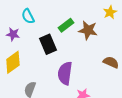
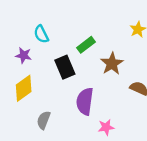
brown star: (88, 30) -> (112, 64), moved, turned 30

